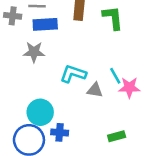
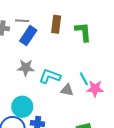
blue rectangle: (45, 24) -> (28, 36), turned -54
gray star: (34, 52) -> (26, 68), moved

